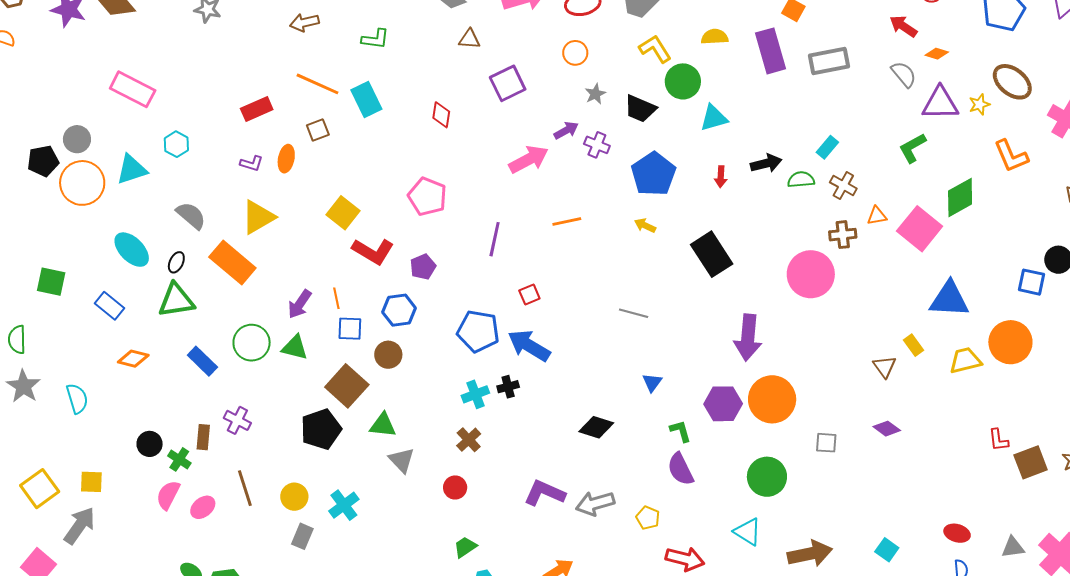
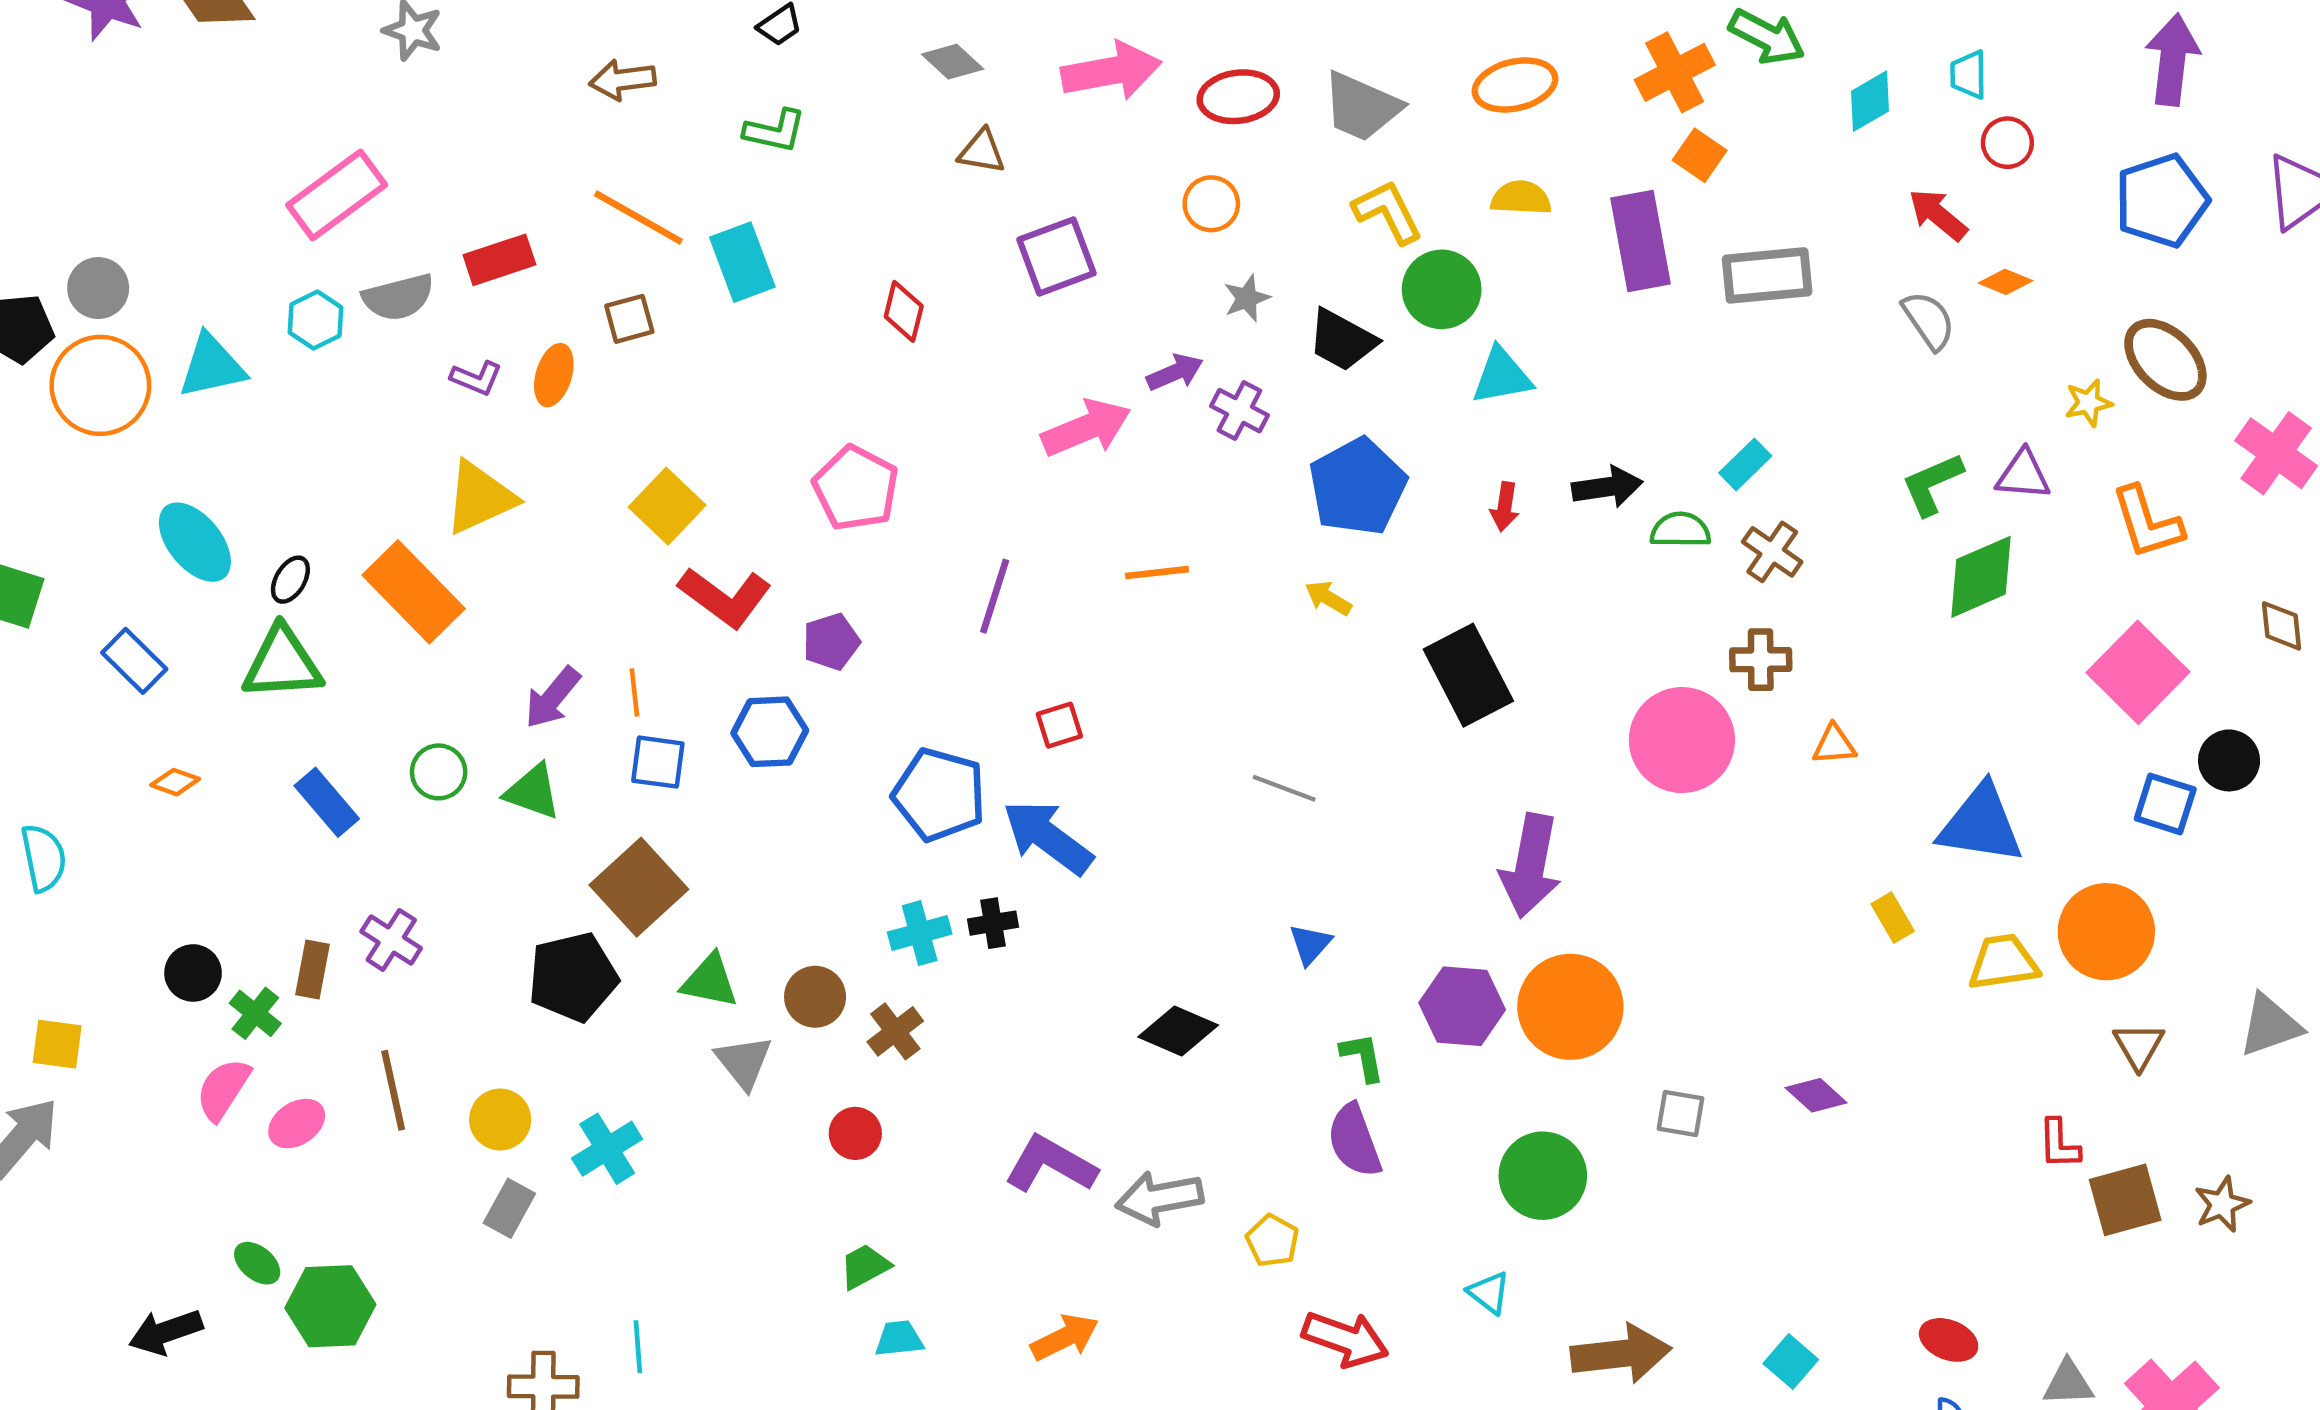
pink rectangle: (133, 89) -> (337, 195), moved, turned -69
purple triangle: (940, 103) -> (2023, 475), moved, size x0.7
green diamond: (960, 198) -> (1981, 577), moved
gray semicircle: (191, 216) -> (398, 297), moved, turned 120
orange triangle: (877, 216) -> (1834, 745), moved
pink square: (920, 229) -> (2138, 672), moved
green circle: (252, 343) -> (439, 772), size x0.7
brown circle: (388, 355) -> (815, 997), moved
orange diamond: (133, 359) -> (175, 782), size x0.7
brown triangle: (885, 367) -> (2139, 1046), moved
cyan triangle: (748, 532) -> (1489, 1293), size x0.7

